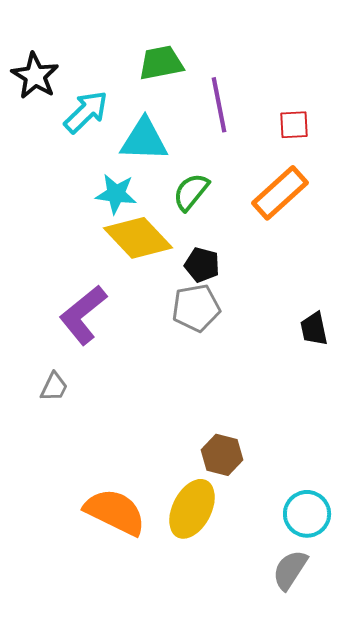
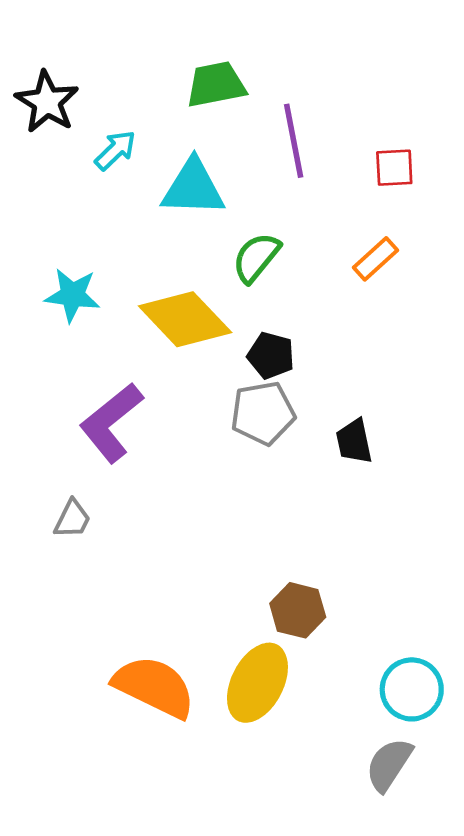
cyan arrow: (86, 112) -> (115, 150), size x0.7
orange rectangle: (280, 193) -> (376, 259), size x0.6
cyan star: (116, 194) -> (72, 295), moved
black trapezoid: (314, 329) -> (354, 441), moved

